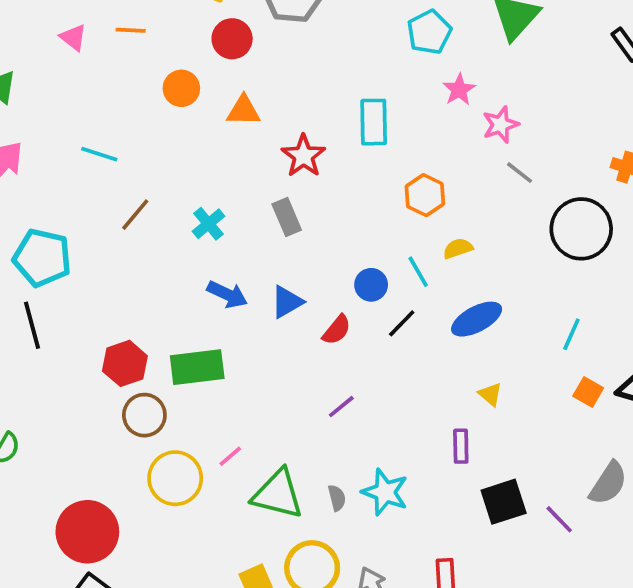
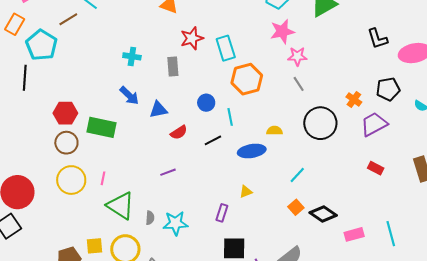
pink star: (459, 90) -> (282, 31), size x1.4
cyan rectangle: (374, 122) -> (226, 48), moved, turned -35
orange hexagon: (425, 195) -> (247, 79), size x1.4
brown line: (135, 215) -> (68, 19), moved
cyan cross: (208, 224) -> (132, 56), turned 30
yellow semicircle: (458, 248) -> (274, 131), moved
blue circle: (371, 285) -> (206, 103), moved
yellow triangle: (490, 394) -> (246, 192), turned 40
pink line: (230, 456) -> (103, 178), turned -56
cyan star: (385, 492) -> (175, 223), turned 30

